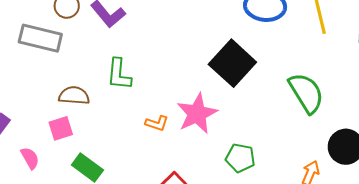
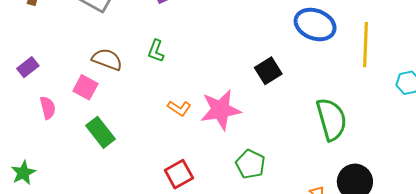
black square: (232, 63) -> (268, 71), size x0.6
green L-shape: (119, 74) -> (156, 51), size x0.7
pink square: (61, 128) -> (85, 87), turned 30

